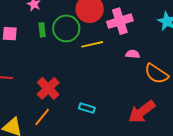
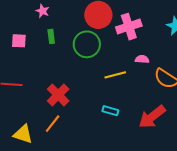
green circle: (66, 28) -> (87, 44), moved
yellow line: (92, 44) -> (115, 75), moved
cyan rectangle: (87, 108) -> (110, 111), moved

